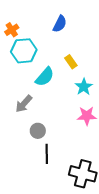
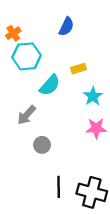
yellow rectangle: (71, 62) -> (79, 69), turned -72
black line: (47, 154) -> (59, 187), moved

